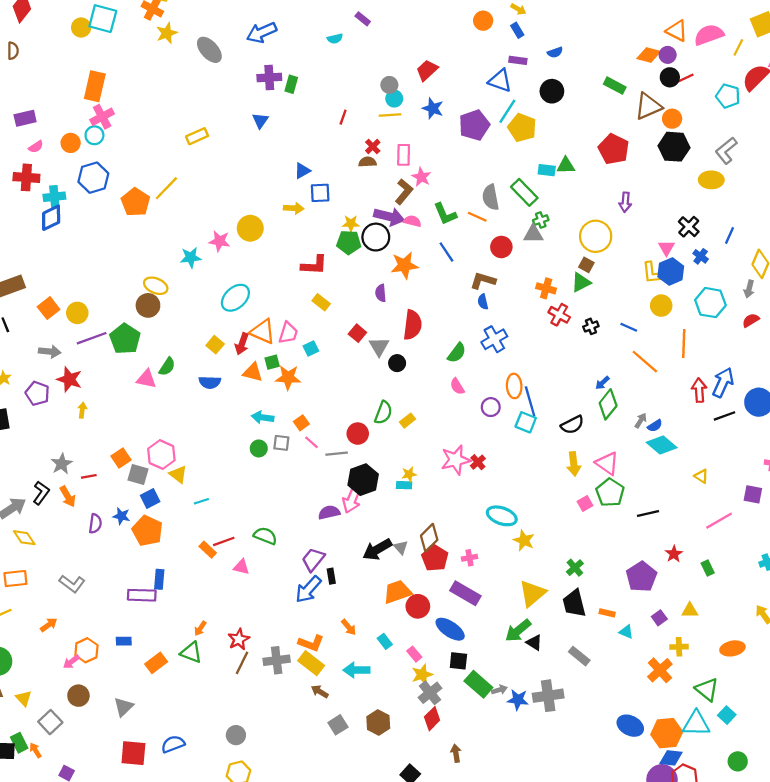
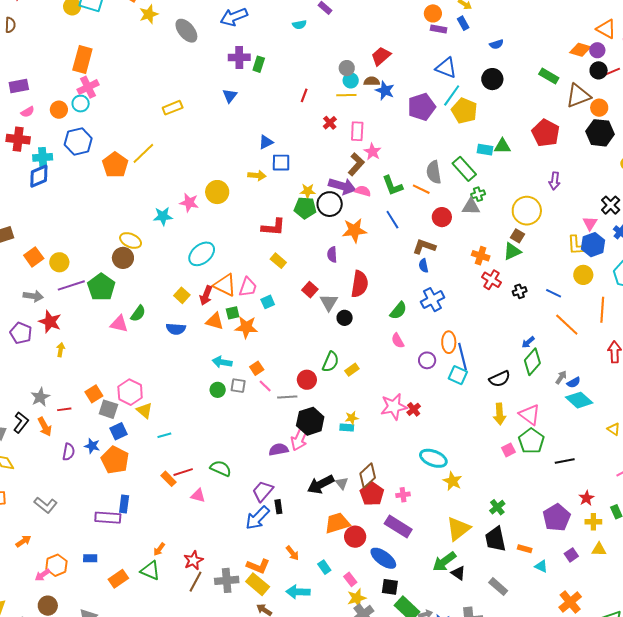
purple rectangle: (518, 60) -> (439, 29), moved
brown semicircle: (367, 162) -> (372, 81), moved
yellow cross: (679, 647) -> (593, 522), moved

